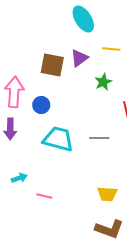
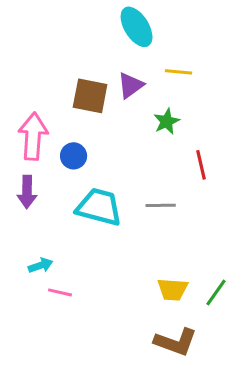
pink line: (44, 196) -> (60, 292), moved

